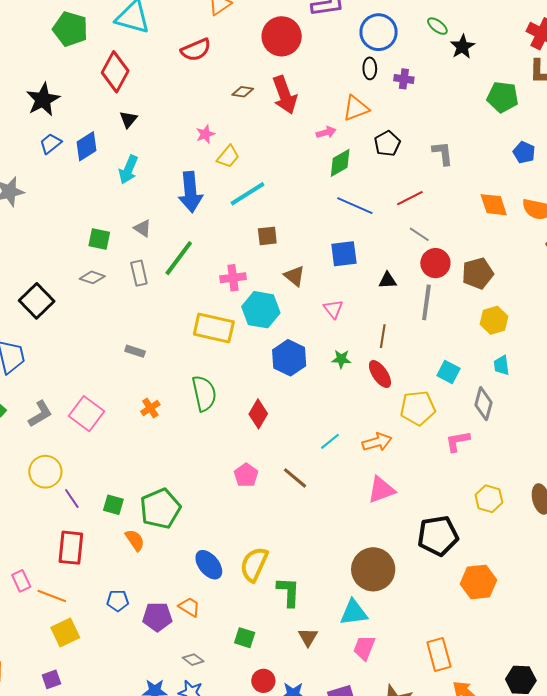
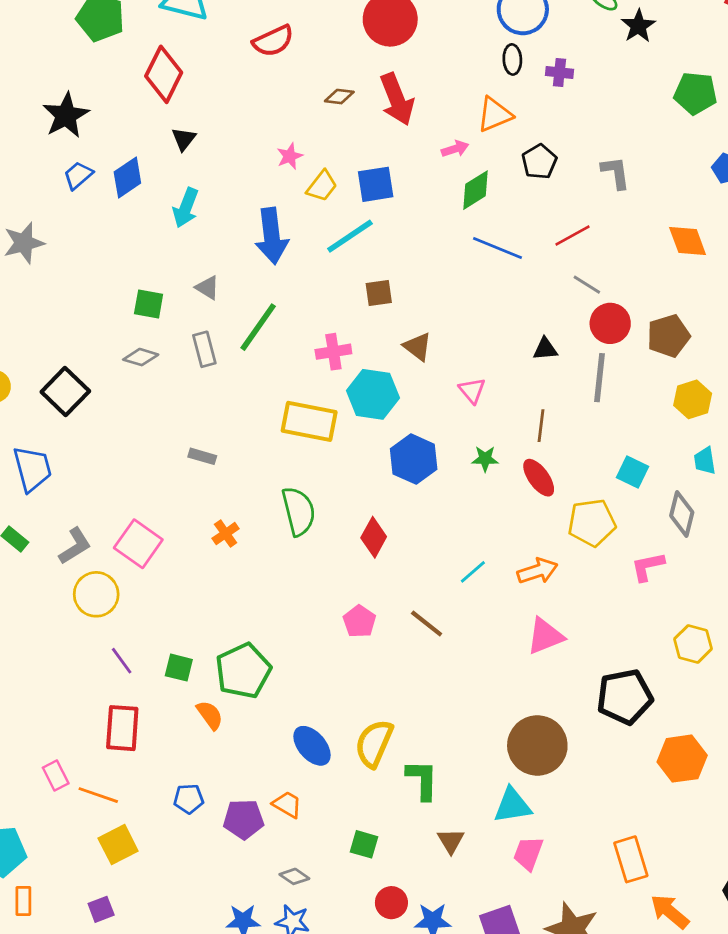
blue square: (344, 254) -> (376, 184), moved
yellow circle: (45, 472) -> (96, 594), moved

